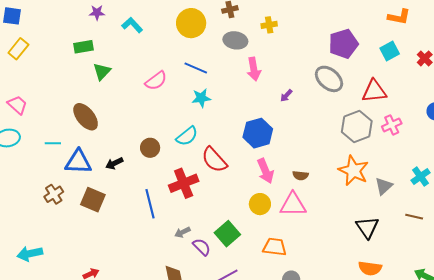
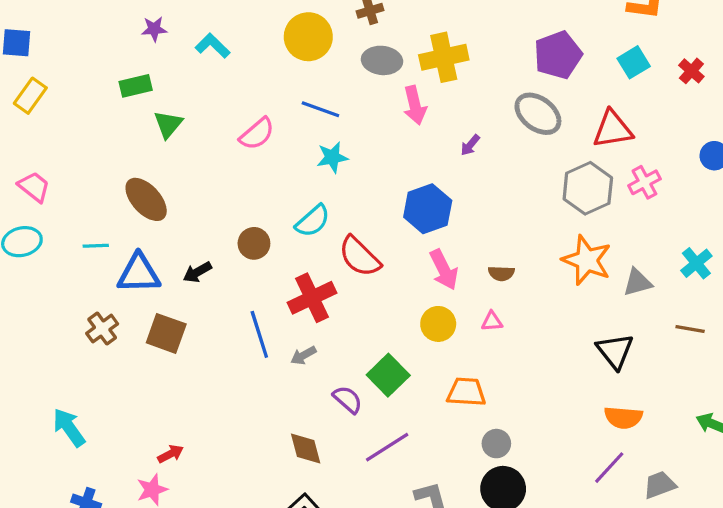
yellow cross: (269, 25) -> (444, 57), moved, size x1.8
gray triangle: (384, 186) -> (637, 282), turned 30
pink triangle: (293, 205) -> (492, 321), size x0.5
gray arrow: (182, 232) -> (303, 356), moved
cyan arrow: (30, 254) -> (69, 427), turned 70

